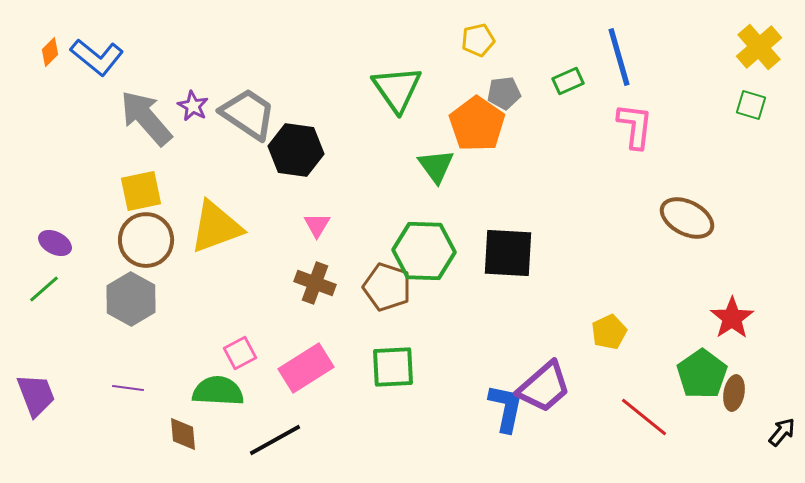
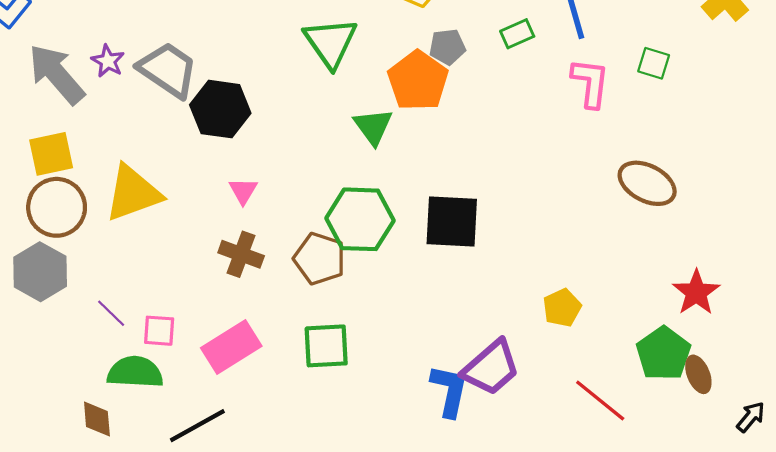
green square: (751, 105) -> (654, 63), moved
pink square: (240, 353) -> (159, 331), turned 32
purple line: (128, 388) -> (111, 313), moved, turned 36
brown ellipse: (734, 393) -> (698, 374), turned -32

